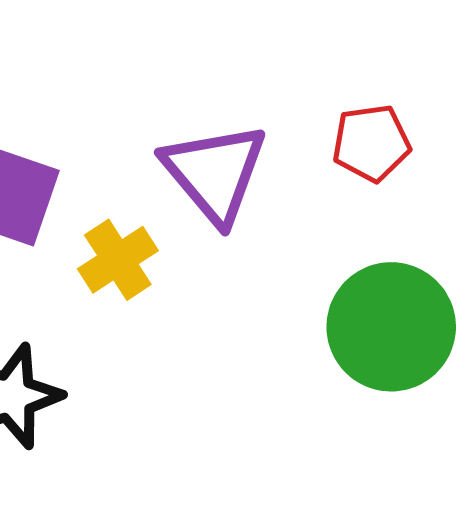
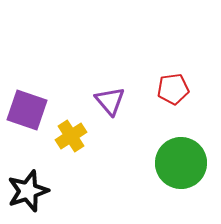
purple triangle: (215, 173) -> (110, 101), size x0.7

